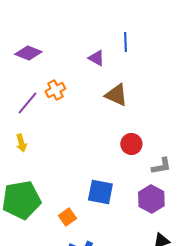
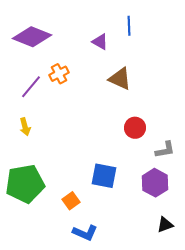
purple diamond: (28, 53) -> (32, 37), size x1.4

